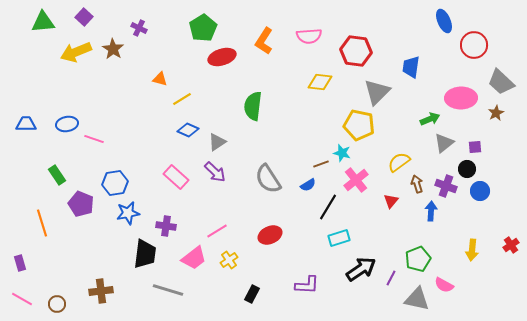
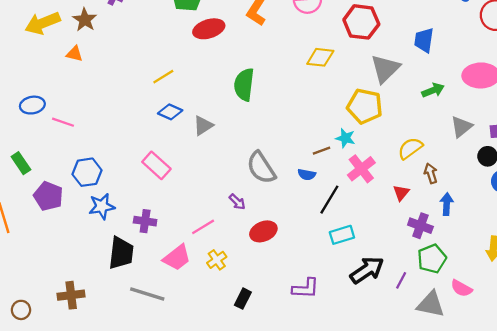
orange triangle: (160, 79) -> (74, 54), moved
green arrow: (430, 119) -> (433, 90), moved
purple arrow: (215, 172) -> (237, 202), moved, size x0.7
blue semicircle: (308, 185) -> (307, 174), turned 42
purple cross: (446, 186) -> (420, 226), moved

